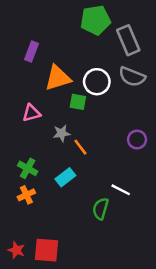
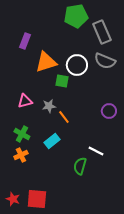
pink triangle: (31, 113) -> (25, 101), moved

